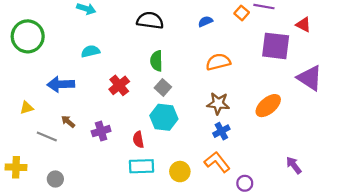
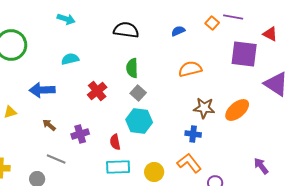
brown star: (218, 103) -> (204, 108), moved
blue cross: (221, 131) -> (193, 134), turned 35
gray line: (47, 136) -> (56, 159), moved

